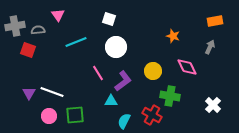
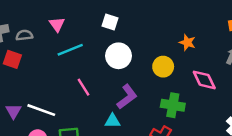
pink triangle: (58, 15) -> (57, 24), moved
yellow circle: (153, 71) -> (163, 67), moved
pink line: (98, 73) -> (83, 87), moved
green cross: (170, 96) -> (173, 105), moved

